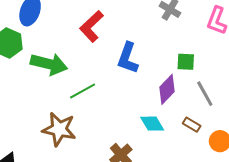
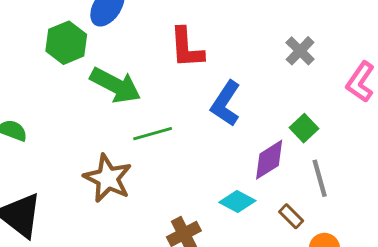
red L-shape: (91, 26) -> (187, 48), turned -64
green square: (186, 62) -> (304, 128), turned 30
cyan diamond: (152, 124) -> (237, 202), turned -45

